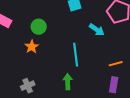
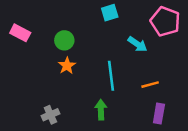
orange star: (32, 47) -> (67, 66), moved
orange line: (116, 64) -> (150, 85), moved

